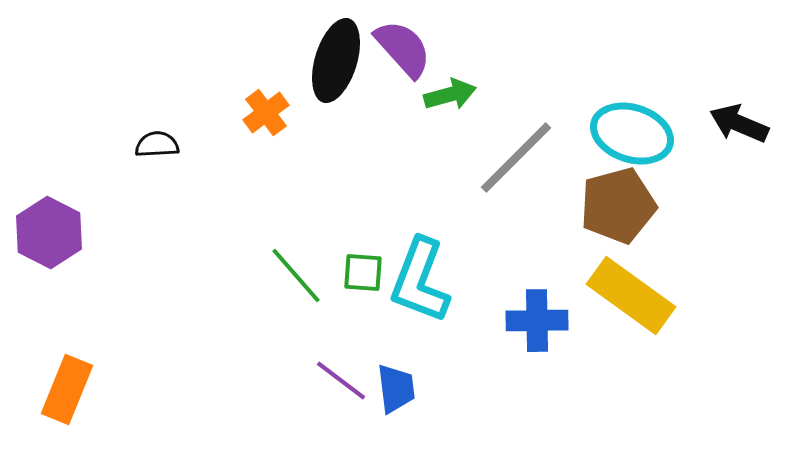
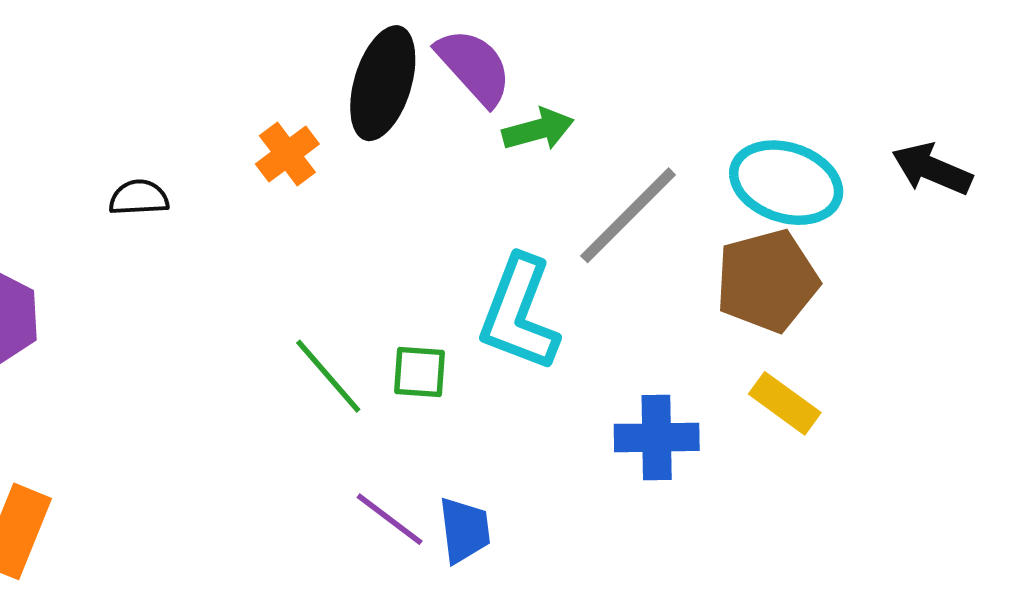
cyan L-shape: (420, 281) -> (519, 313), moved
yellow rectangle: (631, 296) -> (785, 403), size x0.6

